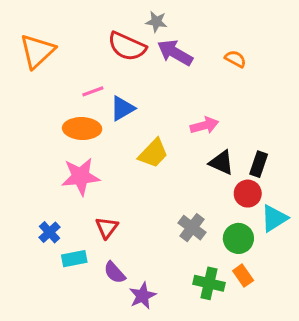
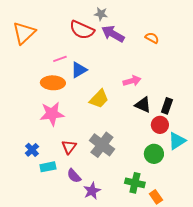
gray cross: (192, 228) -> (102, 145), moved, size x1.4
orange rectangle: (243, 276) -> (156, 197), moved

